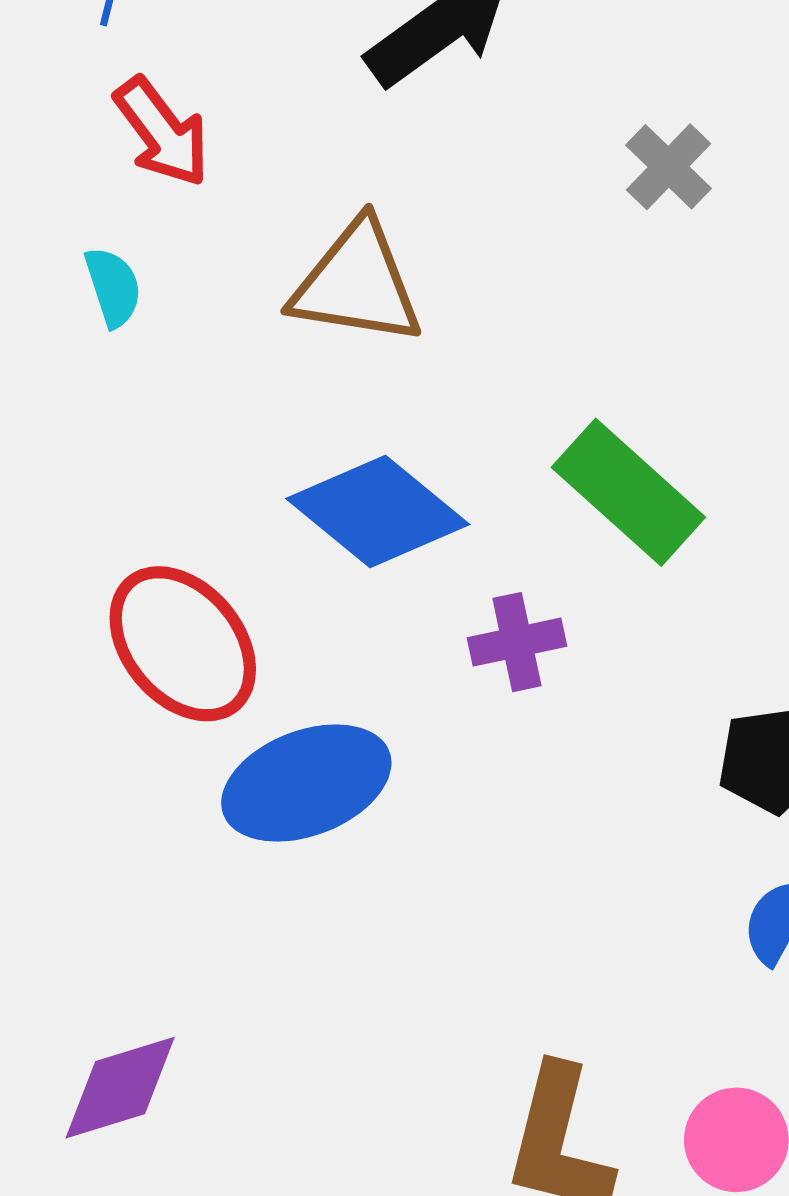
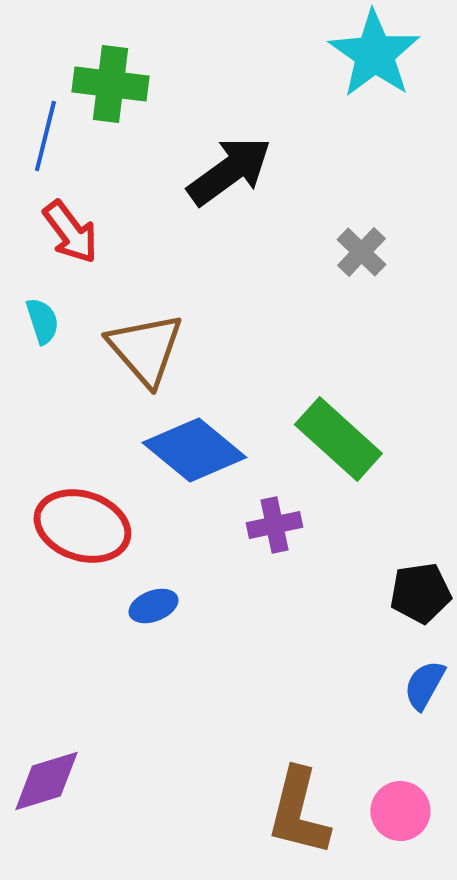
brown triangle: (357, 283) -> (145, 349), moved, turned 40
red ellipse: (183, 644) -> (82, 526), turned -32
blue ellipse: (306, 783) -> (153, 606), size x0.5

